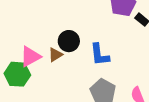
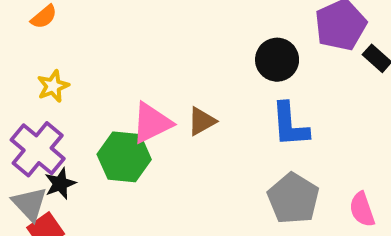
black circle: (69, 41) -> (277, 60), moved

